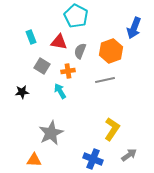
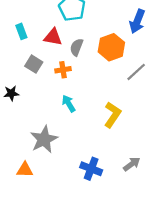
gray line: (105, 80) -> (136, 72), moved, turned -30
cyan arrow: (60, 91) -> (69, 103), moved
yellow L-shape: (112, 129) -> (112, 115), moved

